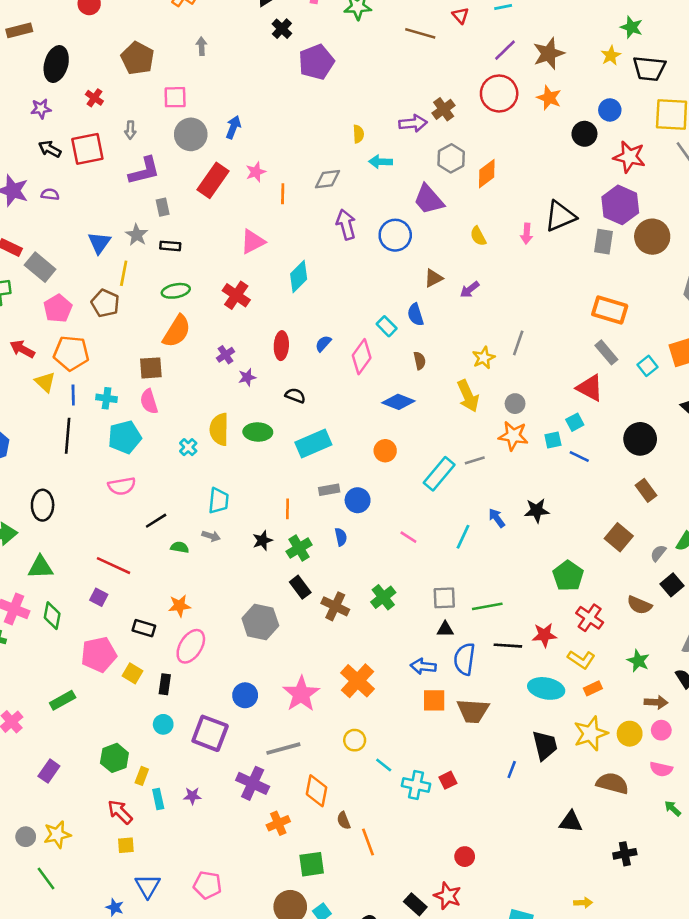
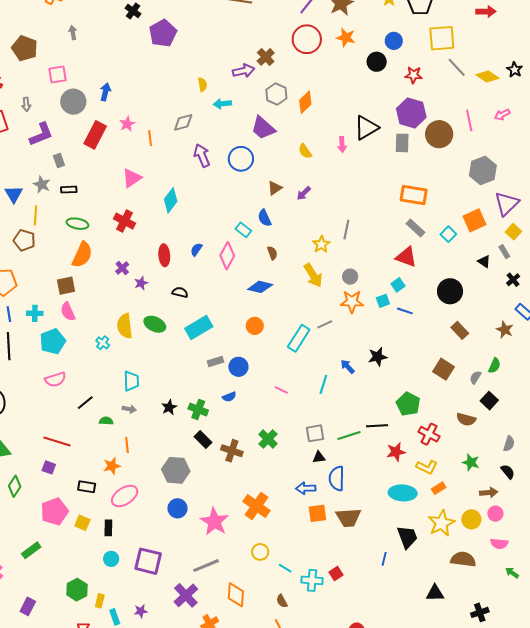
red star: (629, 157) -> (414, 75), size x0.7
green ellipse: (176, 291) -> (77, 224), turned 30
green ellipse: (258, 432) -> (155, 324), turned 30
orange line: (288, 509) -> (127, 445), moved
blue semicircle: (341, 537) -> (229, 397), turned 88
green cross: (299, 548) -> (198, 409), turned -30
green diamond: (52, 616) -> (15, 486), turned 30
pink ellipse: (191, 646) -> (125, 496), turned 32
black line: (508, 646) -> (377, 426), moved
blue circle: (245, 695) -> (177, 508), moved
purple cross: (253, 783) -> (186, 595), turned 30
brown semicircle: (344, 820) -> (282, 601), moved

